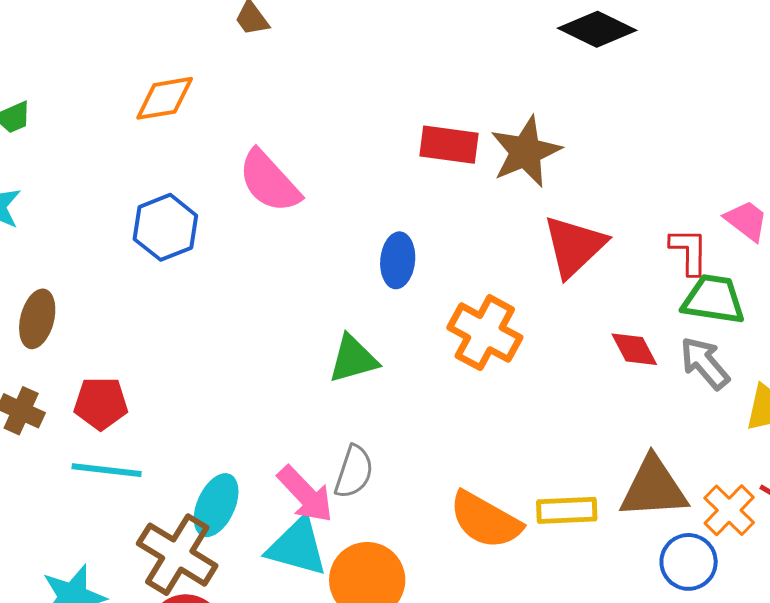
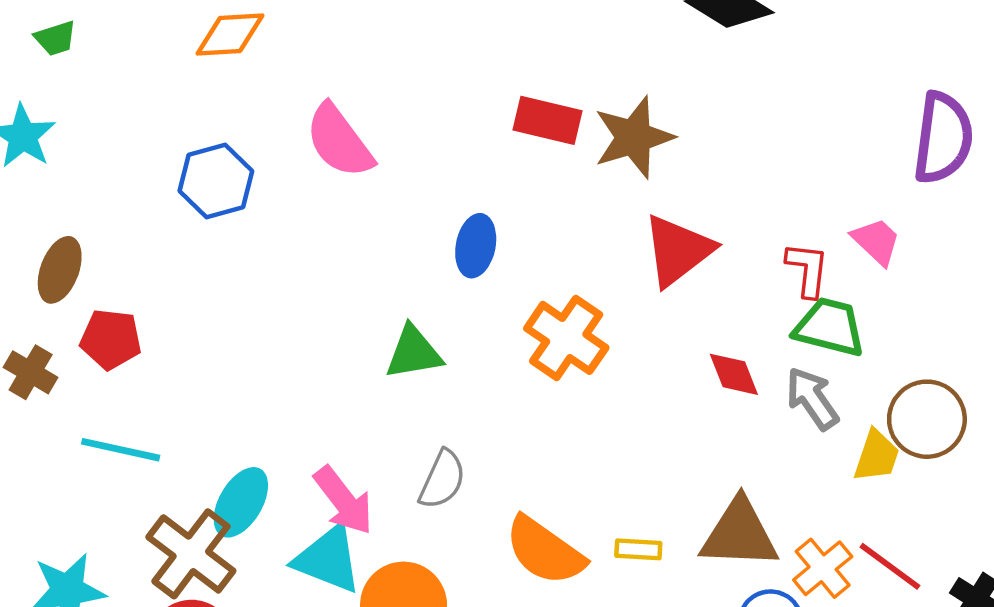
red pentagon: (101, 403) -> (111, 339), moved
gray semicircle: (354, 472) -> (442, 480), moved
yellow rectangle: (567, 510) -> (638, 549), size x0.7

